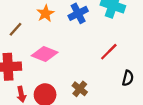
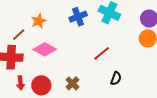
orange star: (45, 13) -> (39, 21), moved
brown line: (16, 29) -> (19, 35), moved

